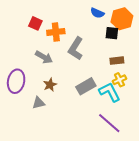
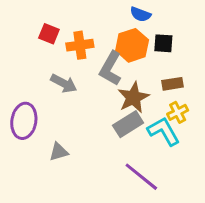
orange hexagon: (122, 19) -> (132, 45), moved
brown star: (50, 85) -> (133, 97), moved, size x1.5
purple line: (109, 123) -> (141, 177), moved

